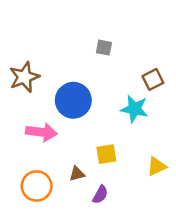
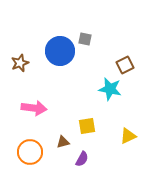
brown star: (24, 77) -> (20, 63), size x0.7
blue circle: (73, 100) -> (60, 51), moved

